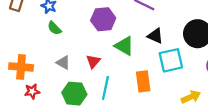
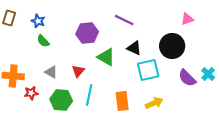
orange rectangle: (143, 81) -> (122, 101), moved
red star: (32, 91) -> (31, 93), moved
yellow arrow: (191, 97) -> (154, 103), moved

